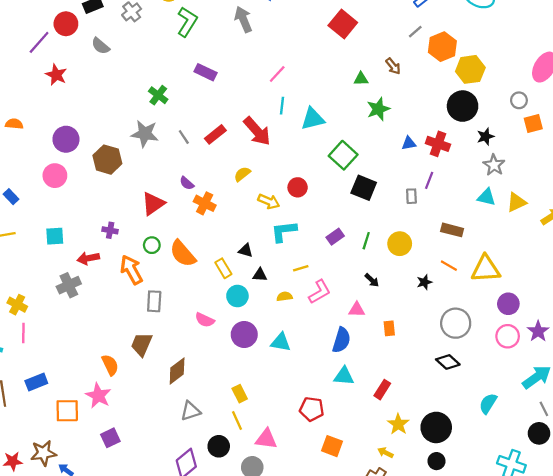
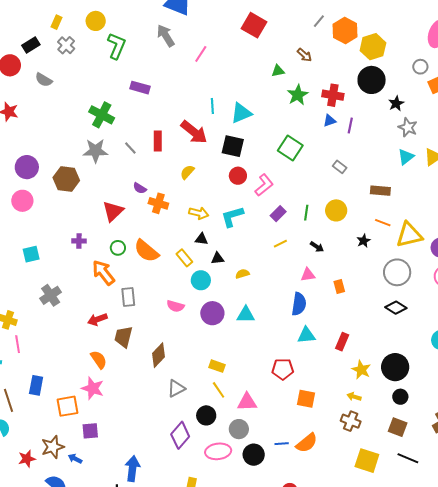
pink line: (277, 74) -> (201, 54), moved
green cross: (158, 95) -> (102, 115), size x1.4
red rectangle: (215, 134) -> (158, 141), turned -42
red cross: (438, 144) -> (333, 95), moved
green square: (343, 155) -> (290, 148), moved
purple line: (429, 180) -> (350, 125), moved
black square: (364, 188) -> (233, 146), moved
gray rectangle: (411, 196) -> (340, 167), turned -40
cyan triangle: (486, 197) -> (406, 157), turned -42
yellow arrow: (269, 201) -> (199, 213), moved
red arrow: (88, 258) -> (97, 319), moved
yellow line: (301, 268) -> (280, 244), moved
yellow triangle: (486, 269) -> (409, 235), moved
pink L-shape: (320, 292) -> (264, 185), moved
blue rectangle: (36, 382) -> (36, 385), turned -48
yellow rectangle: (240, 394) -> (217, 366), turned -35
purple square: (110, 438) -> (90, 431), moved, turned 30

